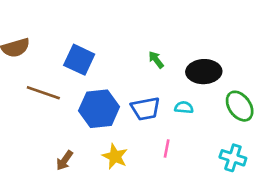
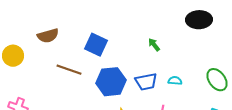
black ellipse: (204, 72) -> (199, 20), moved

